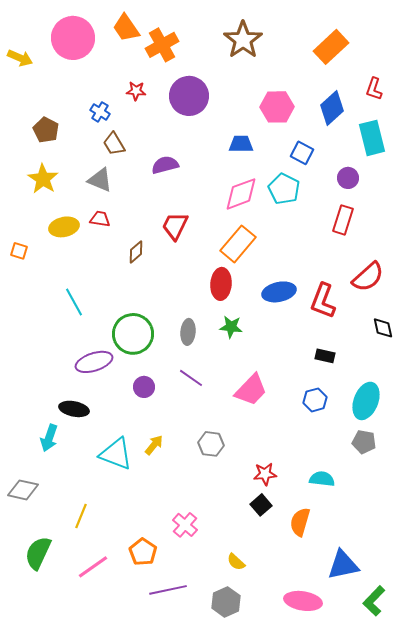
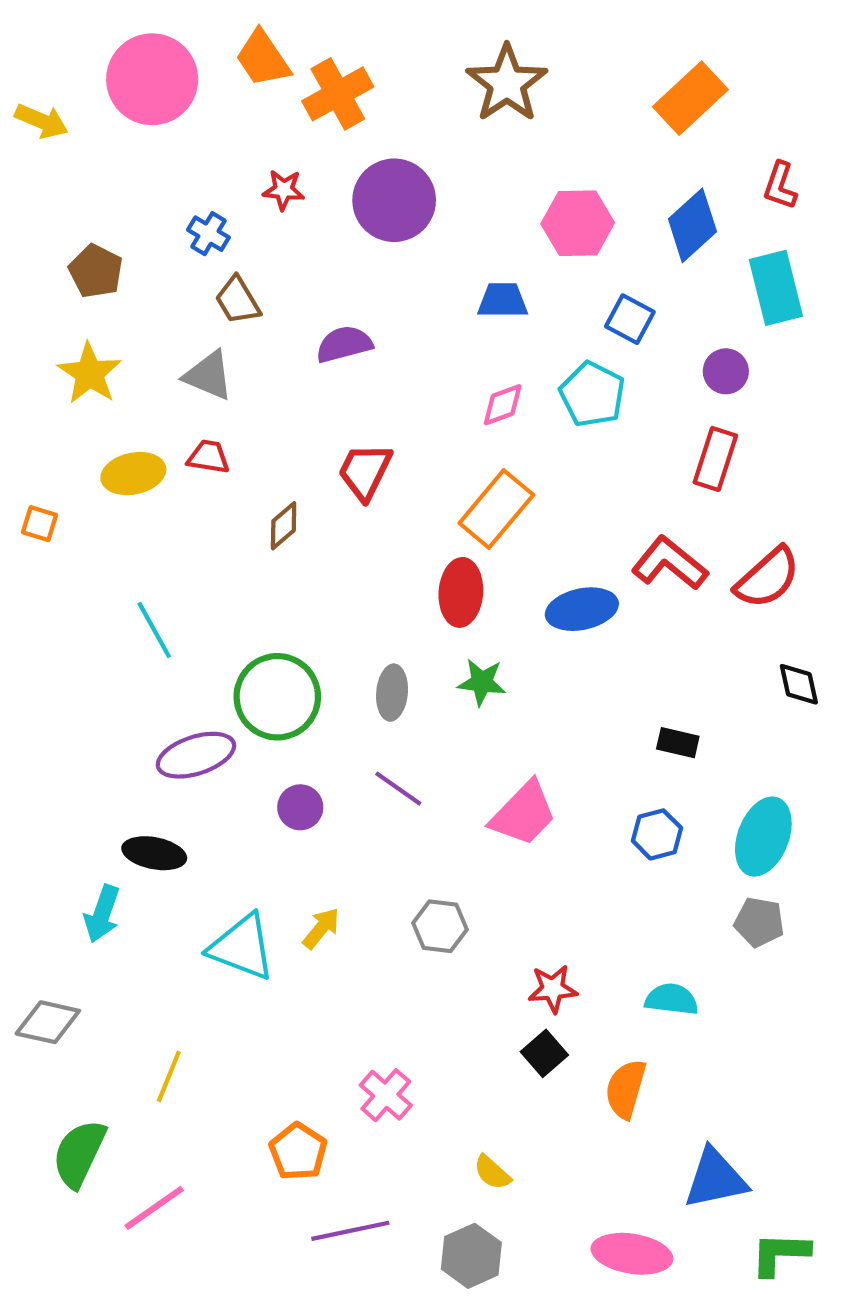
pink diamond: (241, 194) -> (503, 405), size x0.6
red L-shape: (323, 301) -> (669, 563), moved, turned 108
pink line: (93, 567) -> (154, 1208), moved
green L-shape: (374, 601) -> (780, 1254), turned 48

